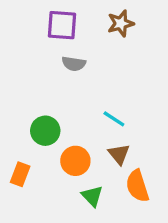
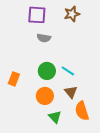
green circle: (45, 131) -> (47, 71), moved
orange rectangle: (20, 174) -> (14, 79), moved

